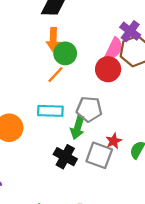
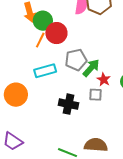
red circle: (108, 69) -> (56, 33), moved
green arrow: (78, 128) -> (91, 68), moved, turned -138
gray square: (99, 155) -> (96, 95), size x0.6

